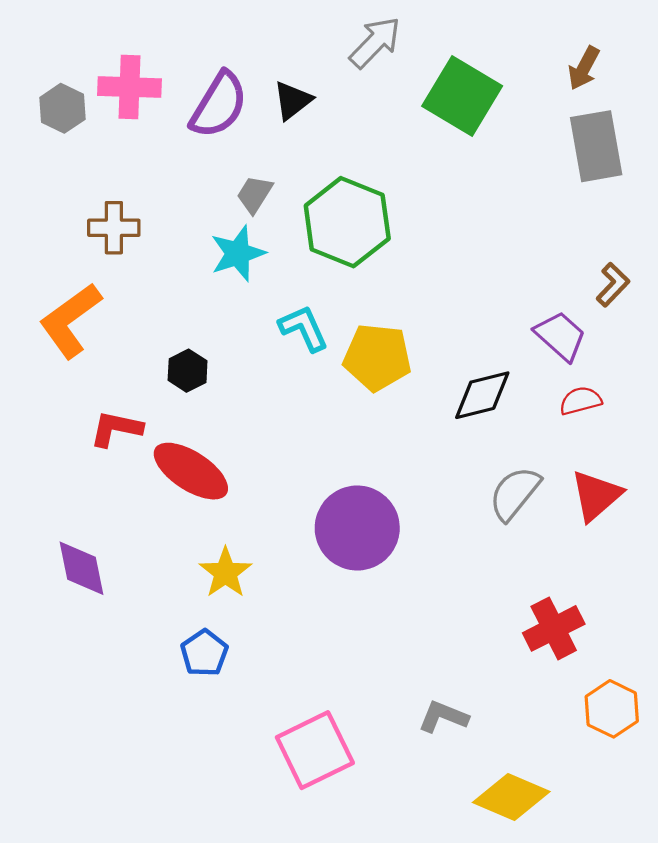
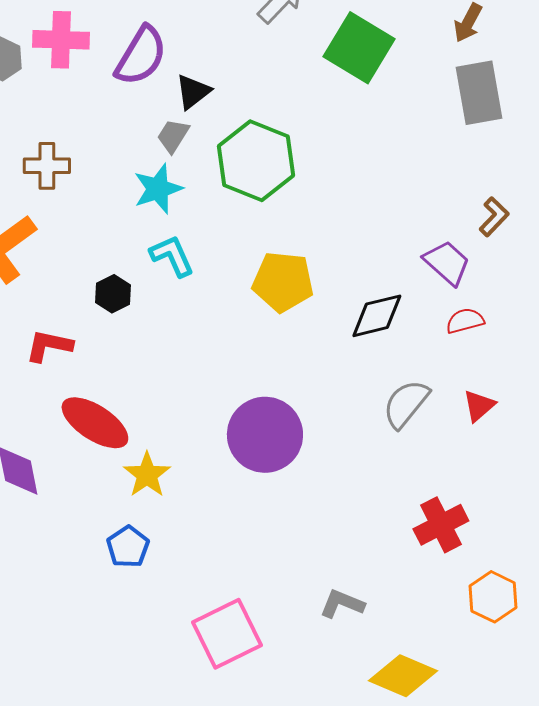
black triangle: (292, 100) -> (193, 92), moved
cyan L-shape: (304, 328) -> (172, 256), moved
red ellipse: (191, 471) -> (95, 423), moved
red triangle: (596, 496) -> (479, 406), size x0.7

